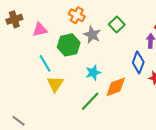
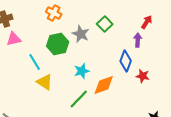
orange cross: (77, 15) -> (54, 13), moved
pink triangle: (40, 30) -> (14, 39), moved
yellow triangle: (55, 84) -> (45, 82), turned -30

